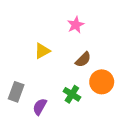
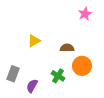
pink star: (76, 25) -> (85, 14), moved
brown semicircle: (83, 60) -> (67, 48), turned -136

